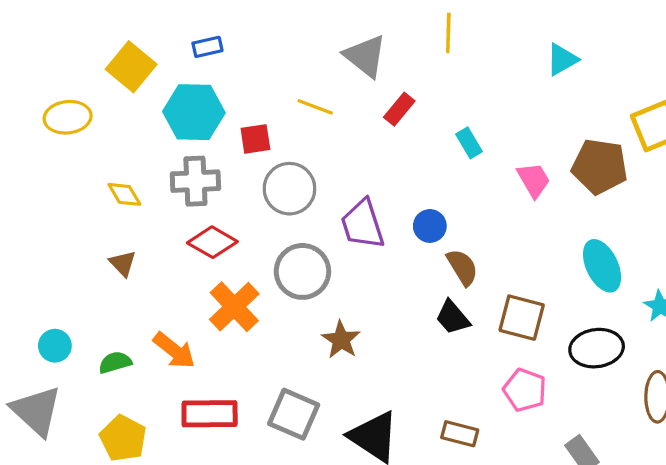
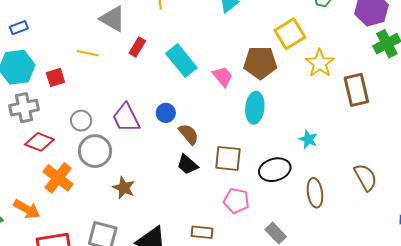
cyan rectangle: (469, 143) -> (181, 61), size x1.8
gray circle: (289, 189) -> (81, 121), moved, size x0.7
cyan ellipse: (602, 266) -> (255, 108), moved, turned 40

